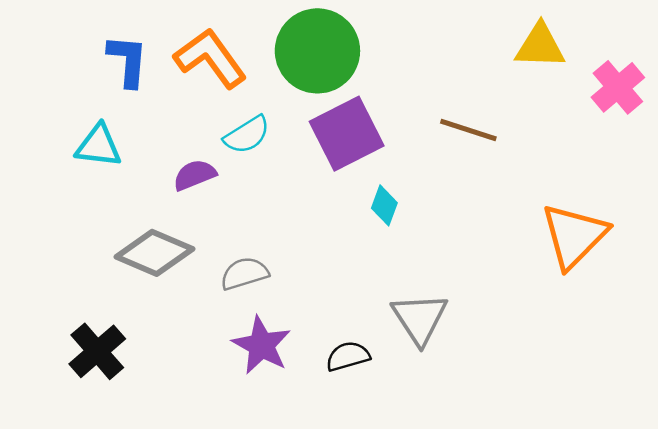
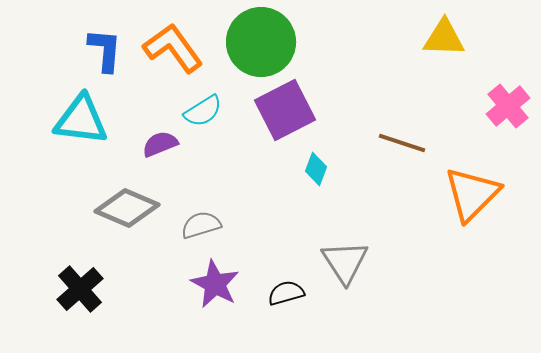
pink cross: (618, 87) -> (508, 106), moved
brown line: (468, 130) -> (402, 143), moved
cyan triangle: (98, 146) -> (81, 120), size x1.4

